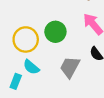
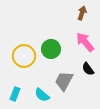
cyan semicircle: (31, 67) -> (42, 95), moved

